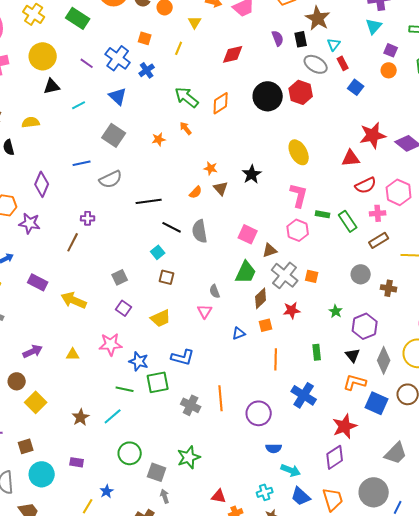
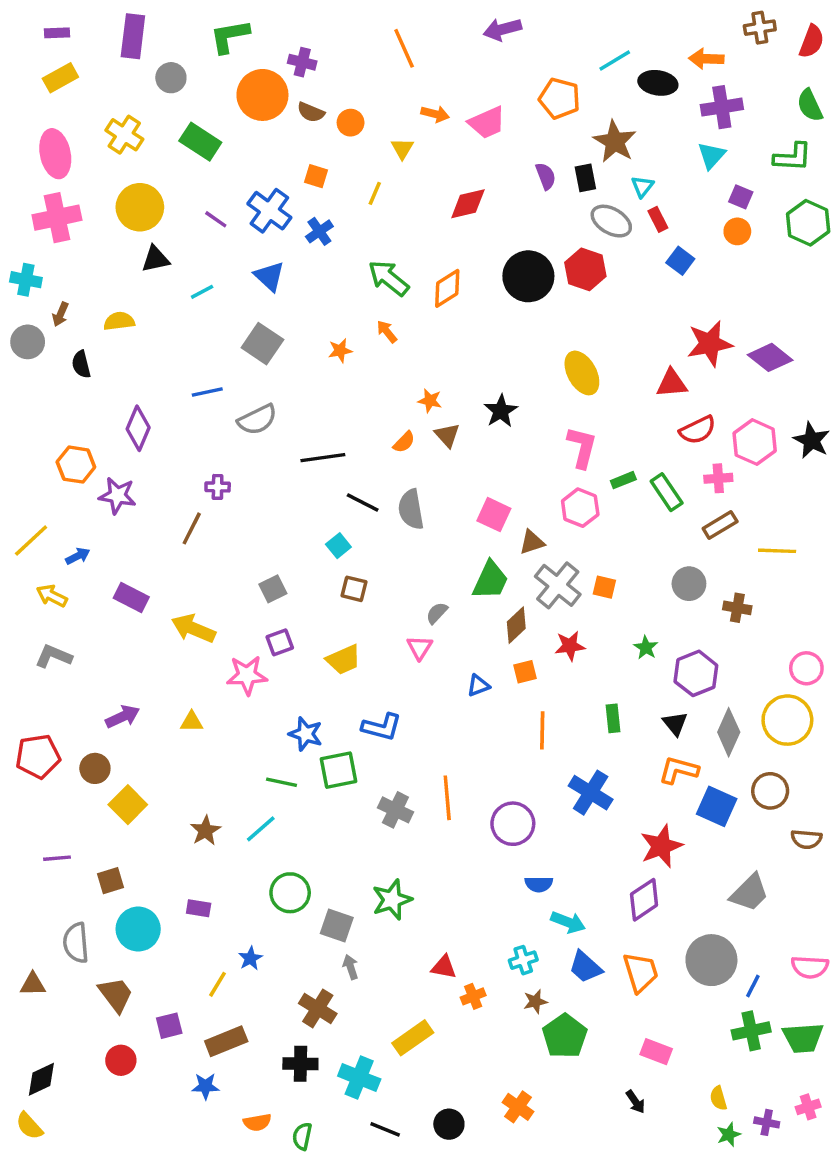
green rectangle: (323, 214) -> (623, 480), turned -32
gray semicircle: (215, 291) -> (437, 613), turned 64
purple square: (124, 308) -> (280, 642), turned 35
pink star: (111, 344) -> (247, 675), moved

